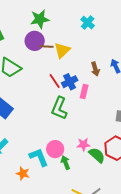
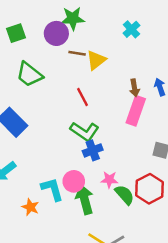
purple circle: (35, 41) -> (56, 33), moved
blue cross: (70, 82) -> (93, 150), moved
pink rectangle: (84, 91) -> (136, 111), moved, size x1.6
green L-shape: (59, 108) -> (84, 131), turned -85
green arrow: (65, 163) -> (85, 200), size x1.6

